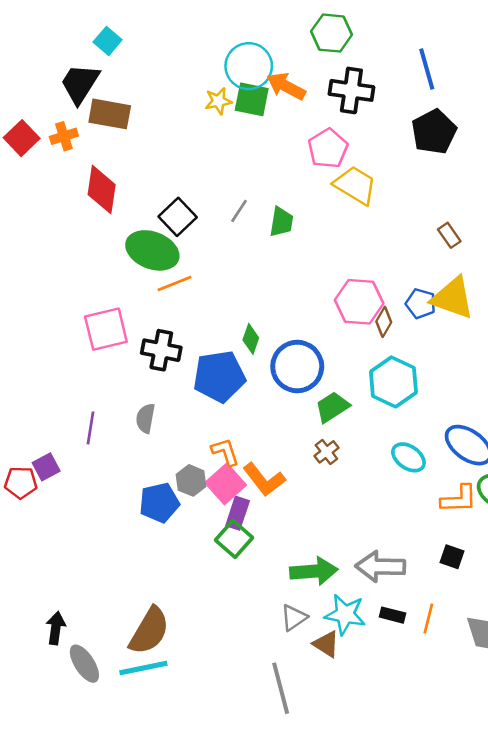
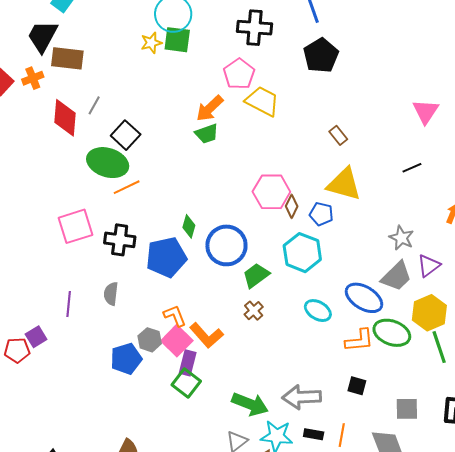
orange arrow: (286, 86) -> (210, 108), moved, turned -68
gray line: (239, 211) -> (94, 105), moved
green trapezoid: (281, 222) -> (207, 134), turned 65
blue pentagon: (421, 304) -> (321, 214), moved
green arrow: (314, 571) -> (250, 404), turned 30

